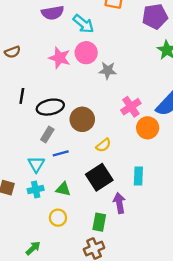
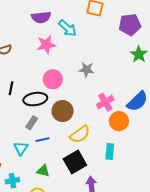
pink circle: (86, 53) -> (53, 79), moved
pink star: (60, 58) -> (46, 45), moved, turned -30
yellow semicircle: (103, 145) -> (80, 134), size x1.5
cyan rectangle: (138, 176) -> (110, 152), moved
cyan cross: (36, 190) -> (12, 181), moved

